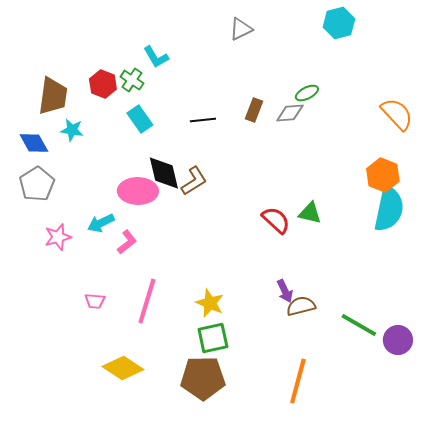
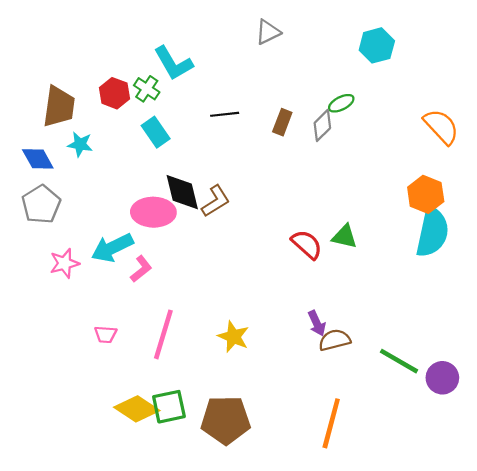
cyan hexagon: (339, 23) -> (377, 45), moved
cyan L-shape: (156, 57) -> (173, 63), size x1.4
gray diamond: (290, 113) -> (322, 125), turned -40
black line: (203, 120) -> (225, 114), moved
cyan arrow: (101, 223) -> (112, 248), size x1.4
green square: (213, 338) -> (169, 407), moved

